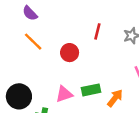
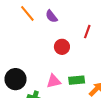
purple semicircle: (30, 13) -> (51, 16), moved
orange line: (33, 42) -> (27, 13), moved

